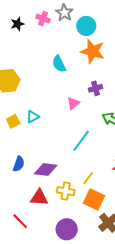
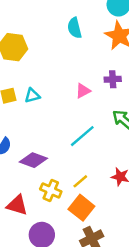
cyan semicircle: (59, 64) -> (75, 28), moved
red triangle: (39, 198) -> (17, 205), moved

